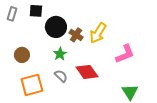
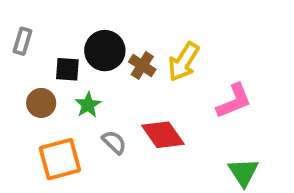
black square: (36, 11) -> (67, 69), moved
gray rectangle: (12, 14) -> (22, 41), moved
green star: (60, 54) -> (88, 105), moved

